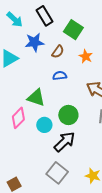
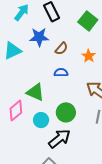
cyan arrow: (15, 19) -> (22, 12), turned -102
green square: (73, 30) -> (88, 21), moved

